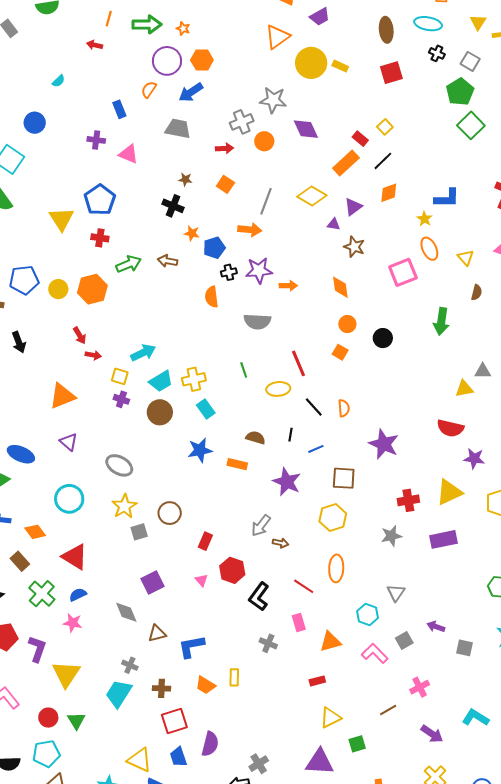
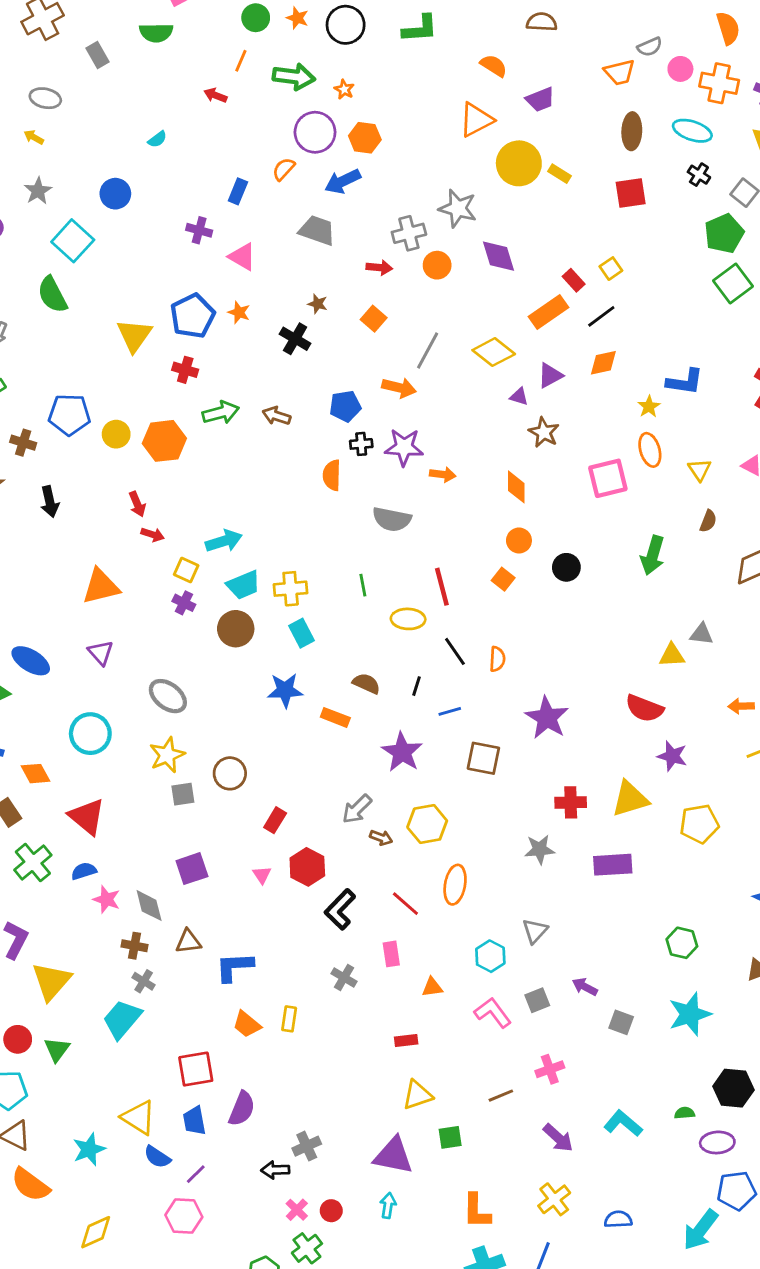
blue rectangle: (119, 109) -> (238, 191), turned 36
orange star: (192, 233) -> (239, 312), moved
yellow hexagon: (333, 517) -> (427, 824), moved
pink star: (73, 623) -> (107, 899), moved
orange triangle: (330, 642) -> (432, 987), size x0.7
brown cross: (162, 688) -> (135, 946), moved

